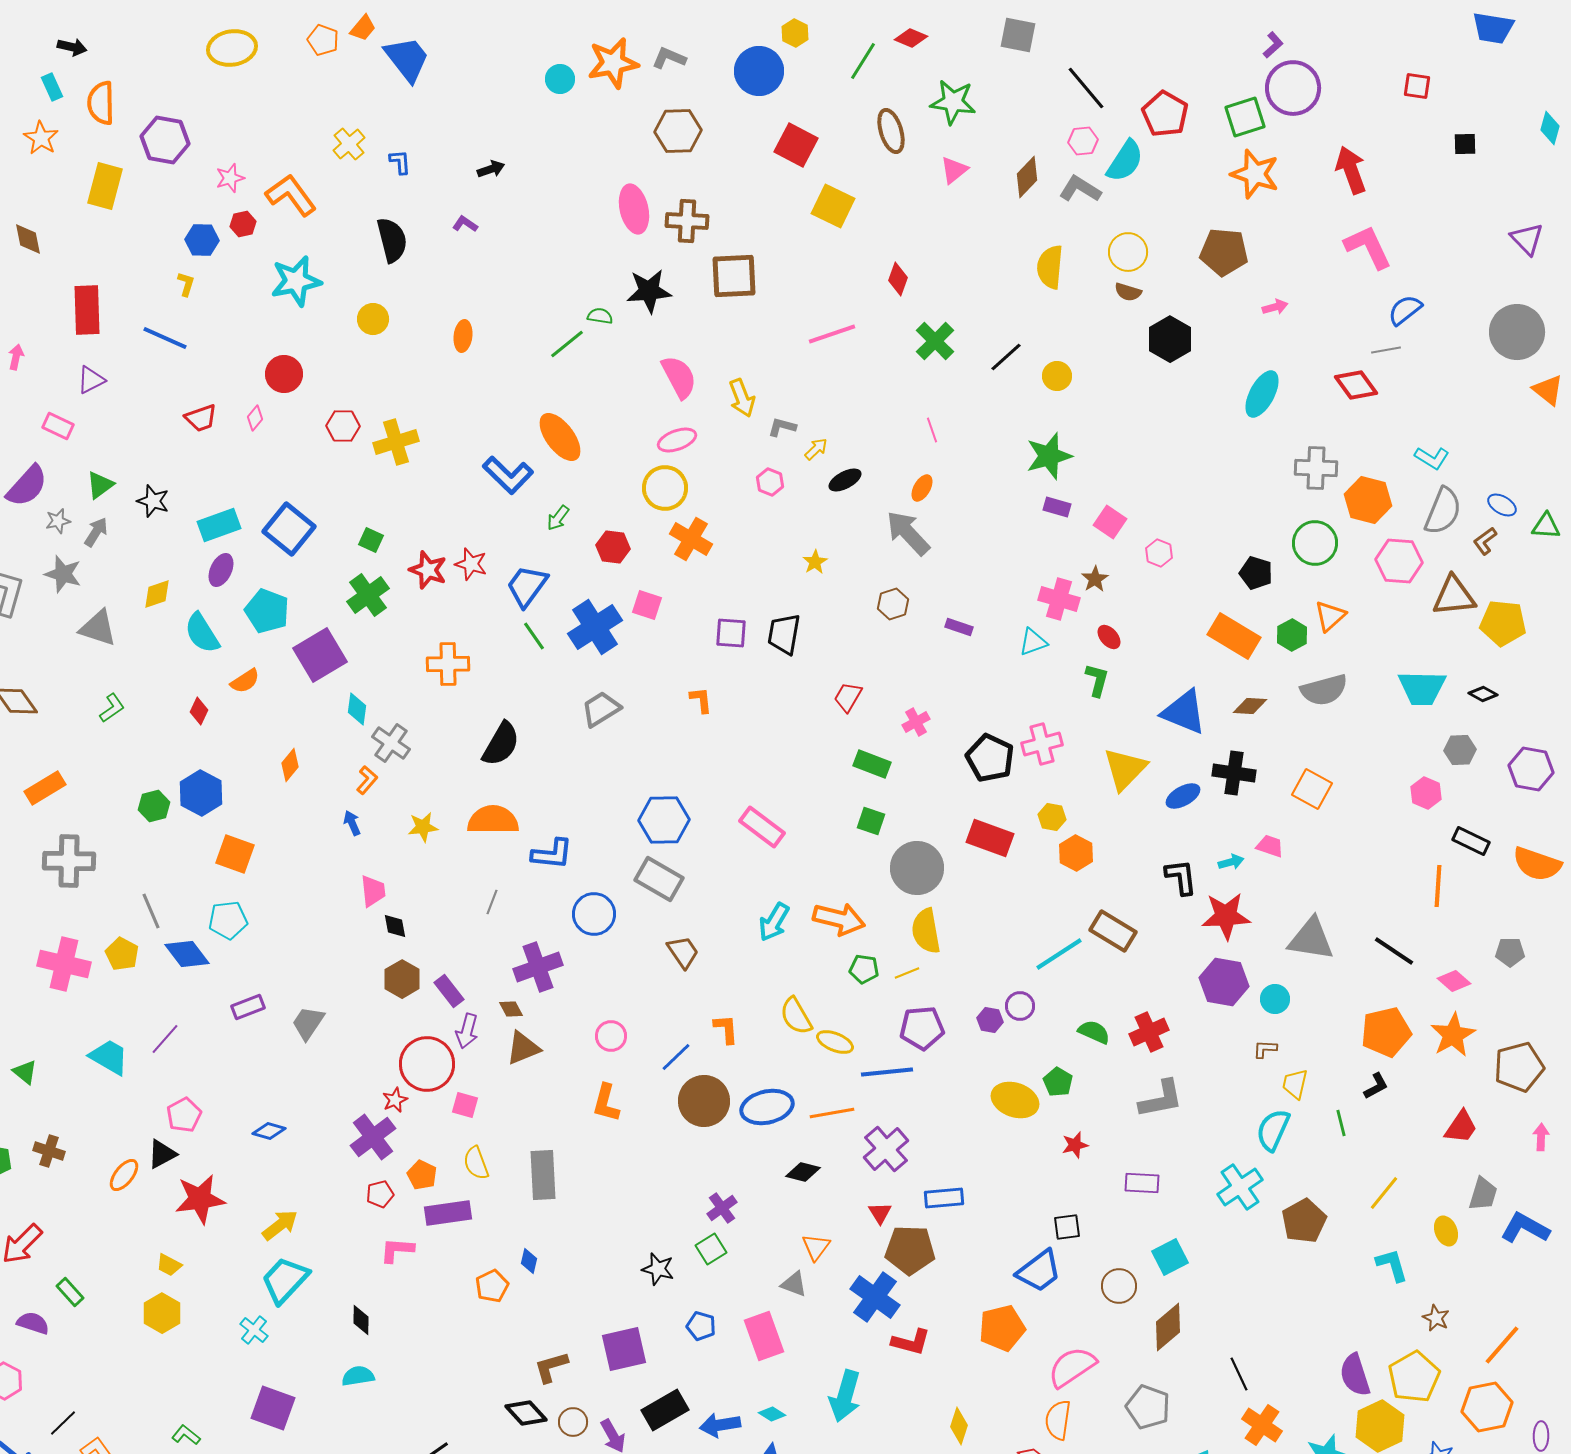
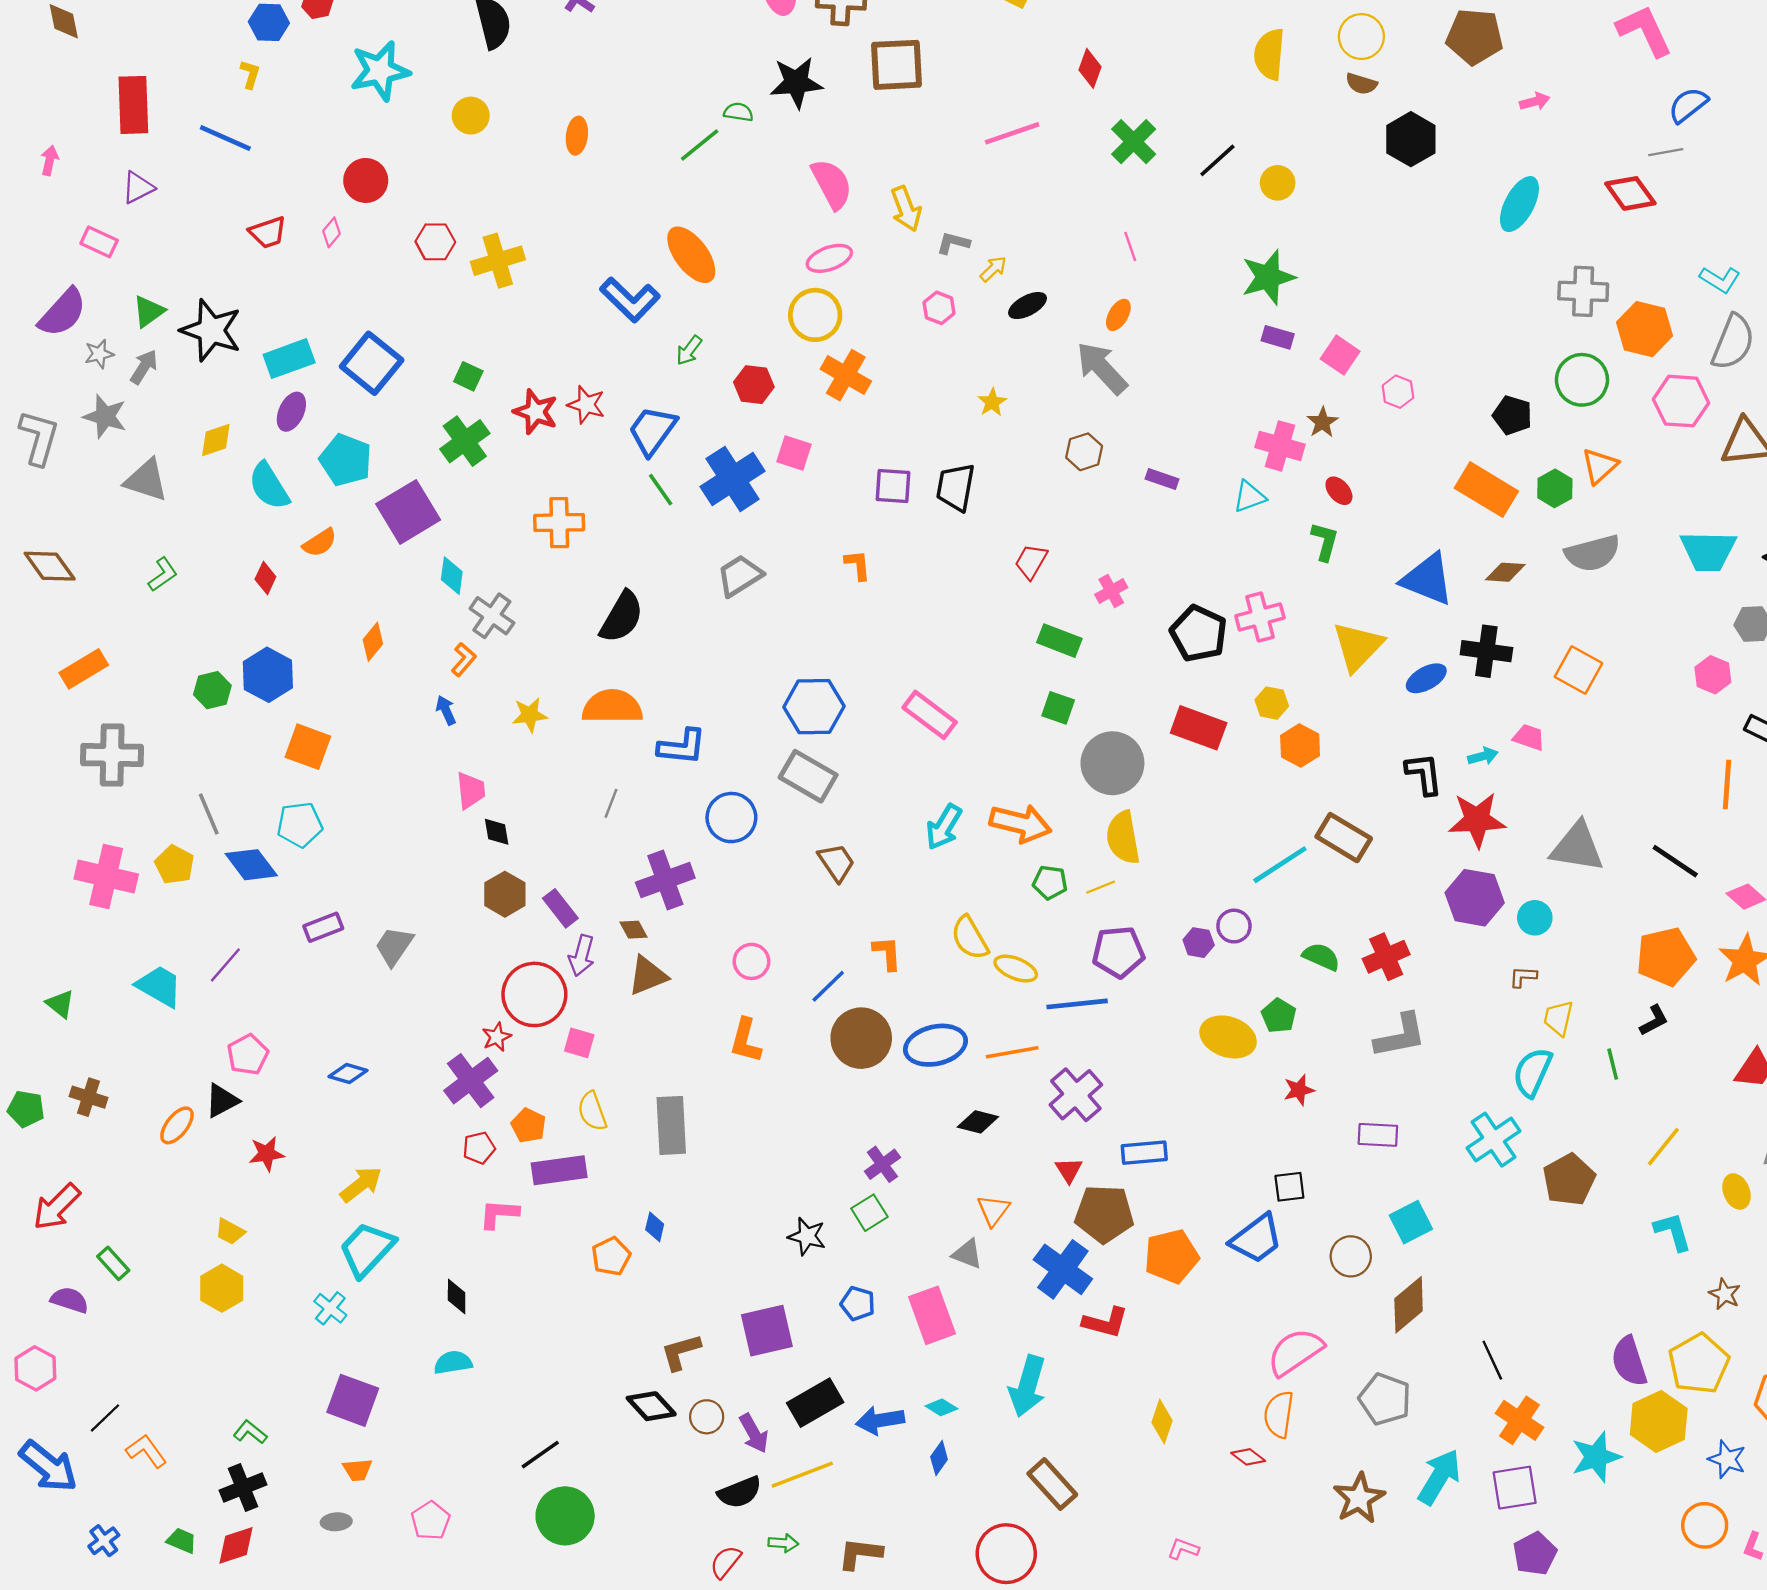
black star: (153, 501) -> (211, 330), size x1.6
red star: (200, 1199) -> (267, 1154), size x0.6
orange pentagon: (1002, 1328) -> (1171, 1256), moved

